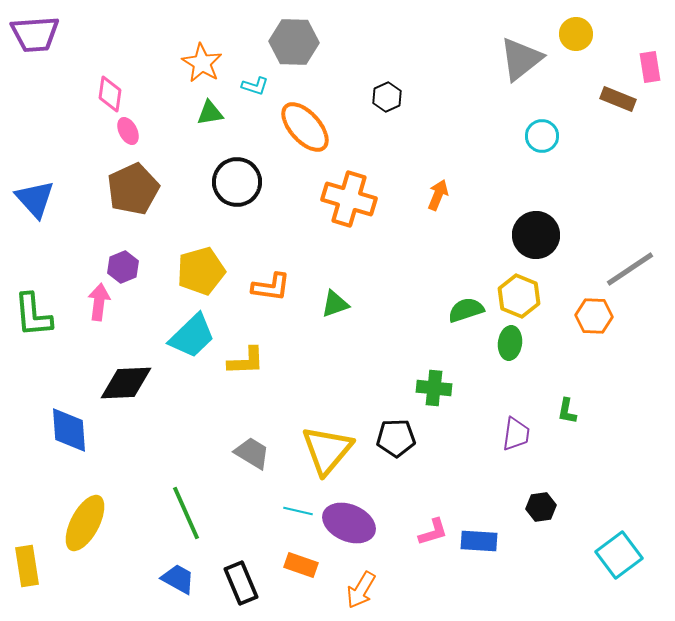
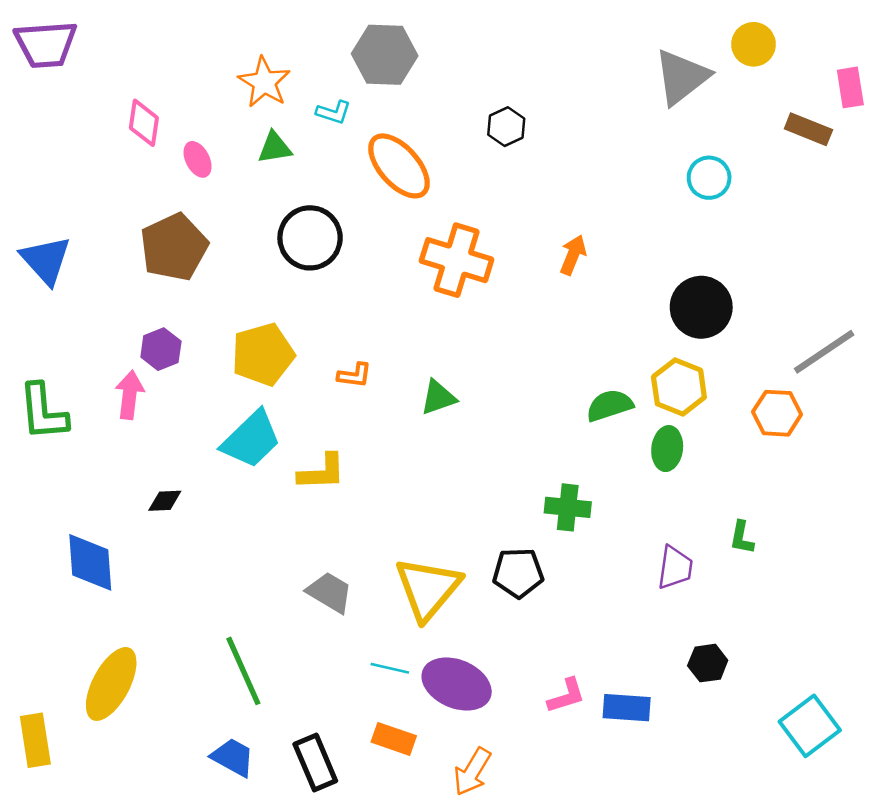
pink ellipse: (128, 131) -> (198, 159), moved
orange L-shape: (271, 287) -> (355, 375), size x0.7
black diamond: (126, 383) -> (165, 501), size x0.5

